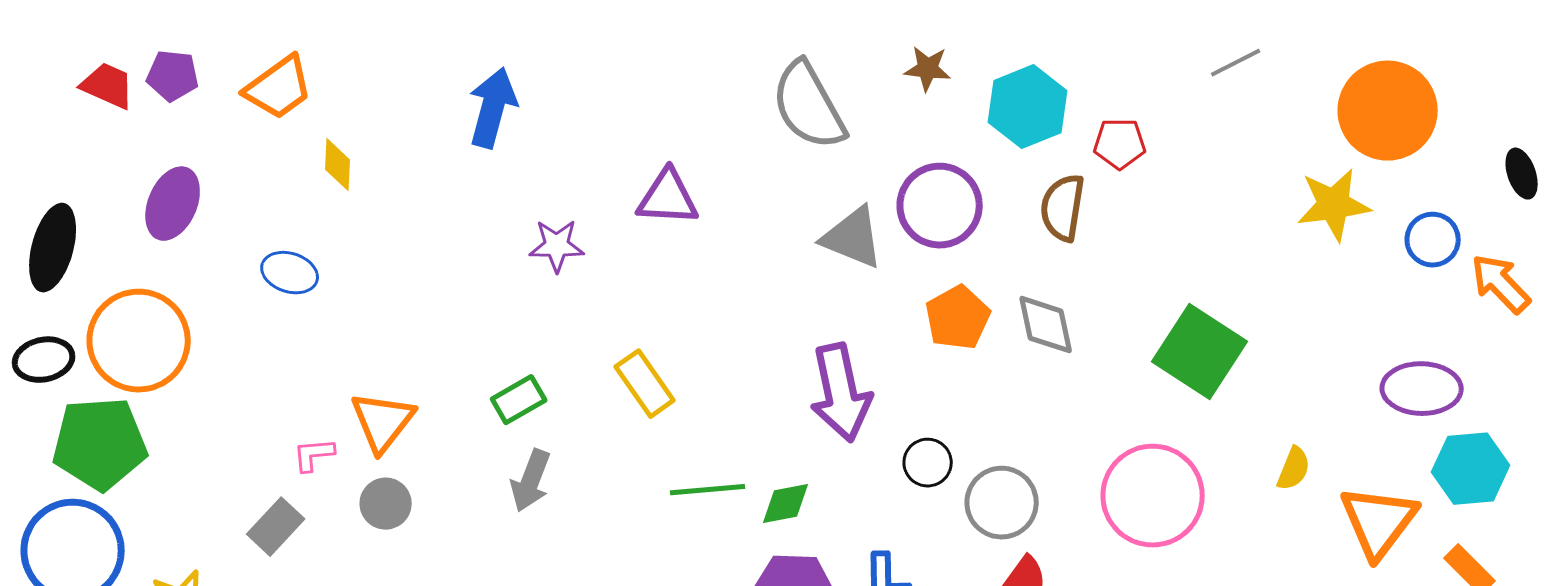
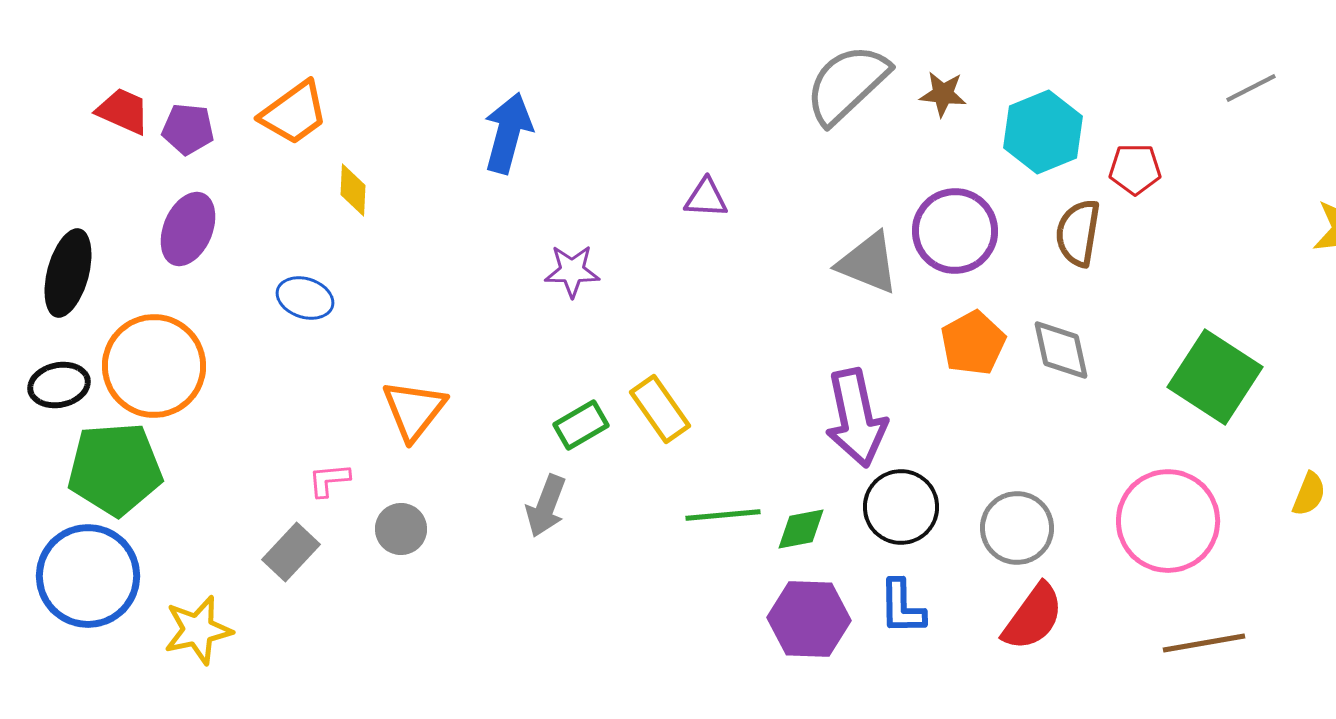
purple pentagon: (173, 76) -> (188, 129), moved
gray semicircle: (809, 106) -> (847, 84), moved, turned 76
purple triangle: (668, 198) -> (706, 198), moved, size x0.7
green rectangle: (519, 400) -> (581, 425), moved
orange triangle: (383, 422) -> (414, 410), moved
black circle: (928, 463) -> (901, 507), moved, size x1.5

